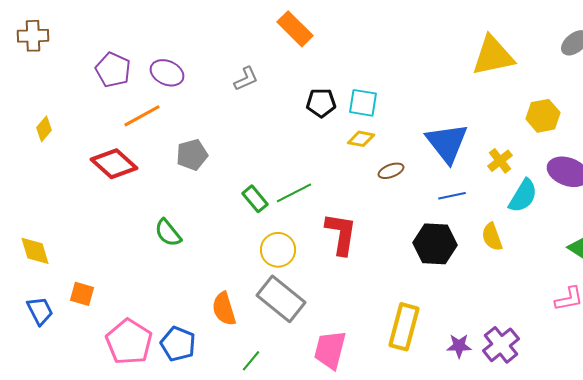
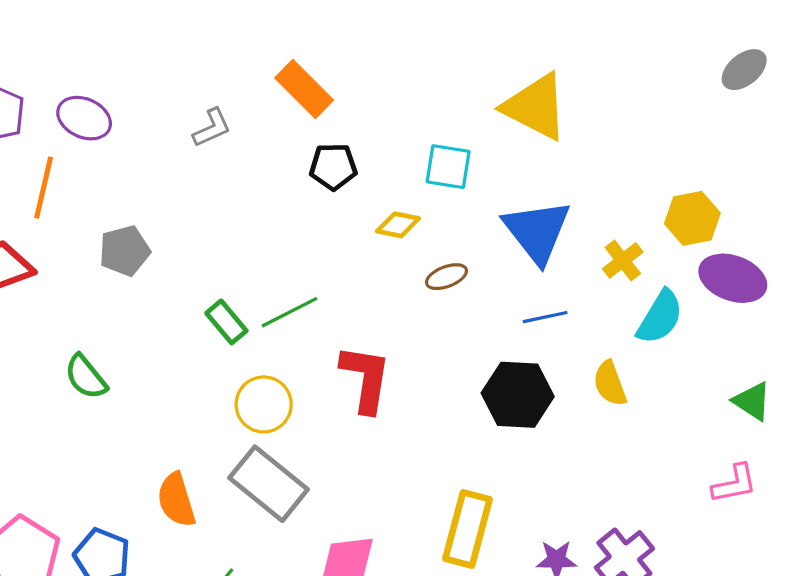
orange rectangle: (295, 29) -> (304, 89), moved
yellow triangle: (493, 56) -> (535, 107), moved, turned 39
cyan square: (363, 103) -> (448, 167), moved
orange line: (142, 116) -> (44, 188), turned -48
yellow hexagon: (543, 116) -> (692, 218), moved

